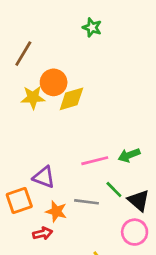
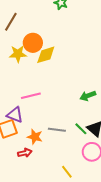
pink line: (95, 161) -> (31, 96), moved
purple triangle: (44, 177) -> (15, 115), moved
green line: (114, 189) -> (81, 129), moved

